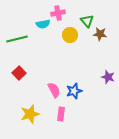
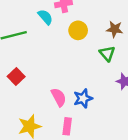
green triangle: (87, 21) -> (107, 53), moved
cyan semicircle: (43, 24) -> (45, 17), turned -120

